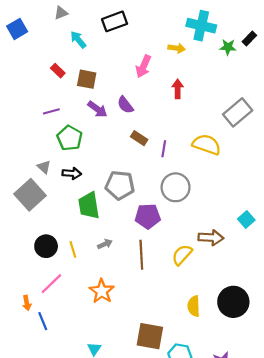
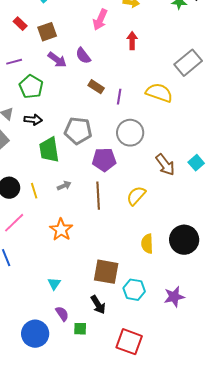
brown square: (87, 79) -> (47, 32), turned -30
brown arrow: (211, 238) -> (165, 165), moved, turned 50

